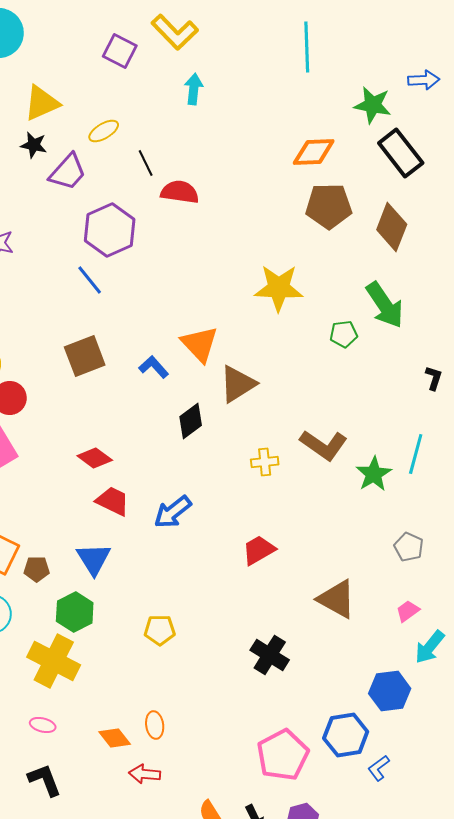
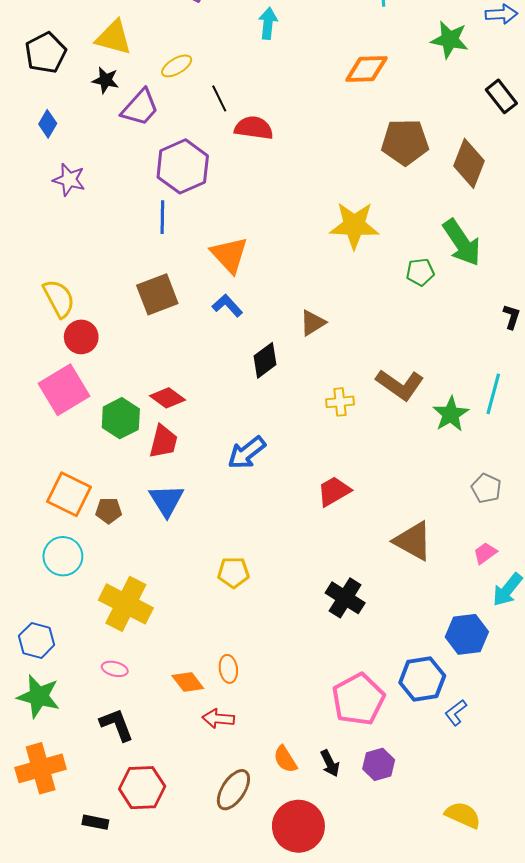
yellow triangle: (42, 103) -> (114, 38), turned 39
orange diamond: (314, 152) -> (366, 69), moved
black rectangle: (401, 153) -> (501, 96), moved, size x0.7
blue line: (90, 280) -> (162, 217), turned 40
orange triangle: (200, 344) -> (229, 255), moved
brown triangle: (238, 384) -> (313, 323), size x0.7
red trapezoid: (113, 501) -> (163, 442), moved, turned 78
green hexagon: (75, 612) -> (121, 418), moved

